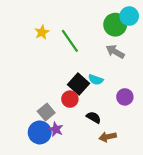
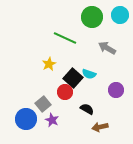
green circle: (115, 25) -> (92, 17), moved
yellow star: (42, 32) -> (49, 64), moved
green line: (70, 41) -> (65, 38), turned -30
blue circle: (40, 132) -> (26, 119), moved

